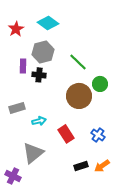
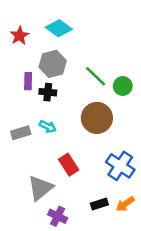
green circle: (100, 84) -> (123, 86), moved
cyan arrow: (39, 121) -> (48, 127), moved, turned 40
red rectangle: (66, 134) -> (69, 165), moved
blue cross: (98, 135) -> (120, 166), size x1.6
purple cross: (13, 176) -> (58, 216), moved

